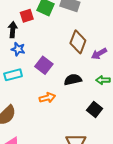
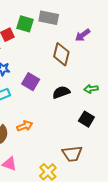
purple arrow: (99, 54) -> (83, 35), moved
orange arrow: (47, 98) -> (25, 126), moved

